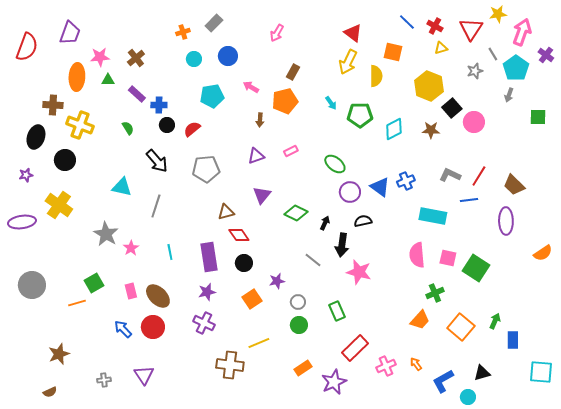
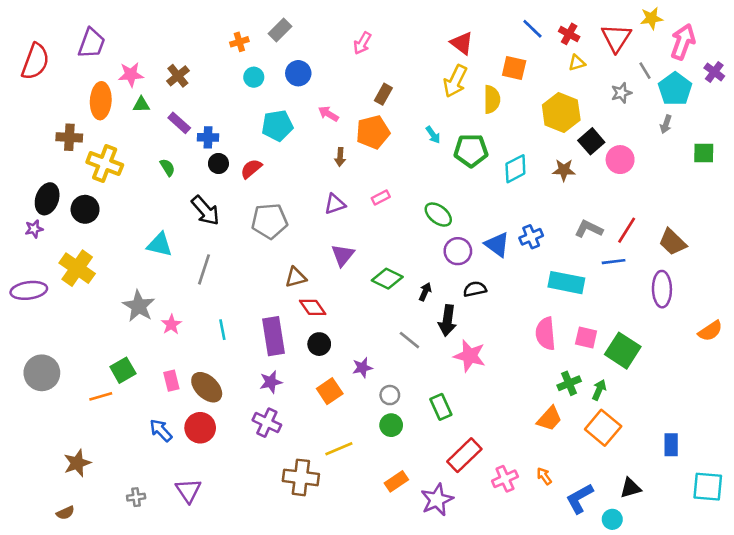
black ellipse: (36, 137) -> (47, 199), moved
green arrow: (495, 321) -> (599, 390), moved

